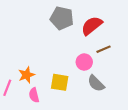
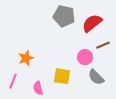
orange star: (27, 75) -> (26, 58), moved

